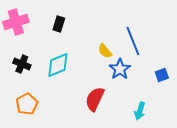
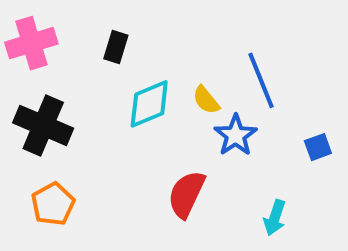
black cross: (22, 64) -> (43, 126), size x1.6
cyan diamond: (58, 65) -> (149, 104), moved

